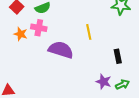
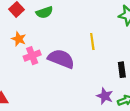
pink cross: (39, 28) -> (32, 56), moved, turned -35

